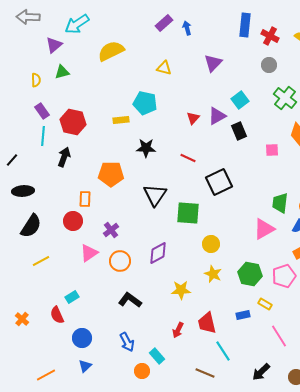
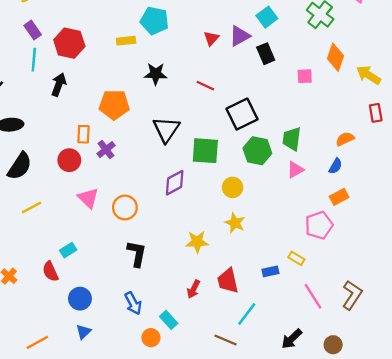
green trapezoid: (280, 203) -> (292, 139), moved
pink triangle: (264, 229) -> (295, 170), size x0.7
purple cross: (111, 230) -> (106, 150), moved
pink triangle: (89, 253) -> (88, 198), turned -42
purple diamond: (158, 253) -> (175, 183), moved
green hexagon: (250, 274) -> (257, 151), moved
black L-shape: (130, 300) -> (137, 254), turned 65
cyan line: (223, 351) -> (247, 314), turned 70

